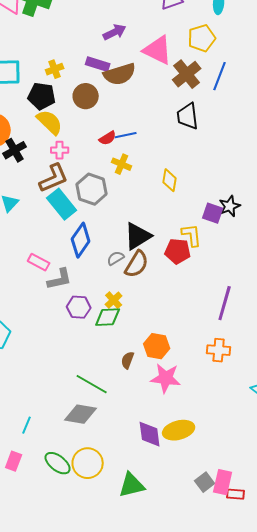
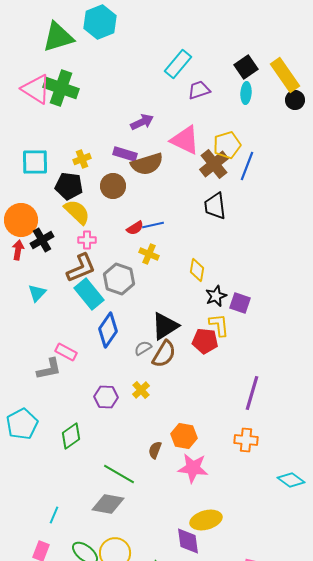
yellow pentagon: (202, 38) -> (227, 145), moved
black star: (230, 206) -> (216, 296), moved
gray L-shape: (60, 279) -> (49, 369), moved
green diamond: (108, 317) -> (71, 436), moved, turned -32
purple diamond: (150, 434) -> (188, 541), moved

